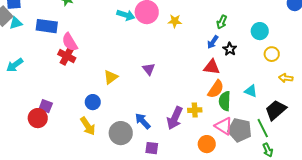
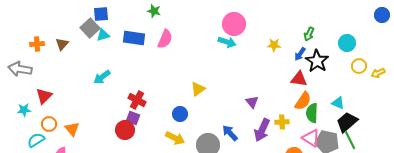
cyan arrow: (126, 15) -> (227, 42), moved
yellow star: (175, 21) -> (274, 45), moved
pink semicircle: (70, 42) -> (165, 39), moved, turned -126
black star: (230, 49) -> (317, 61), size x1.6
red cross: (67, 56) -> (137, 100), moved
purple triangle: (149, 69) -> (252, 102), moved
yellow arrow: (286, 78) -> (378, 73), moved, turned -32
black trapezoid: (276, 110) -> (347, 122), moved
yellow arrow: (88, 126) -> (175, 138), turned -30

